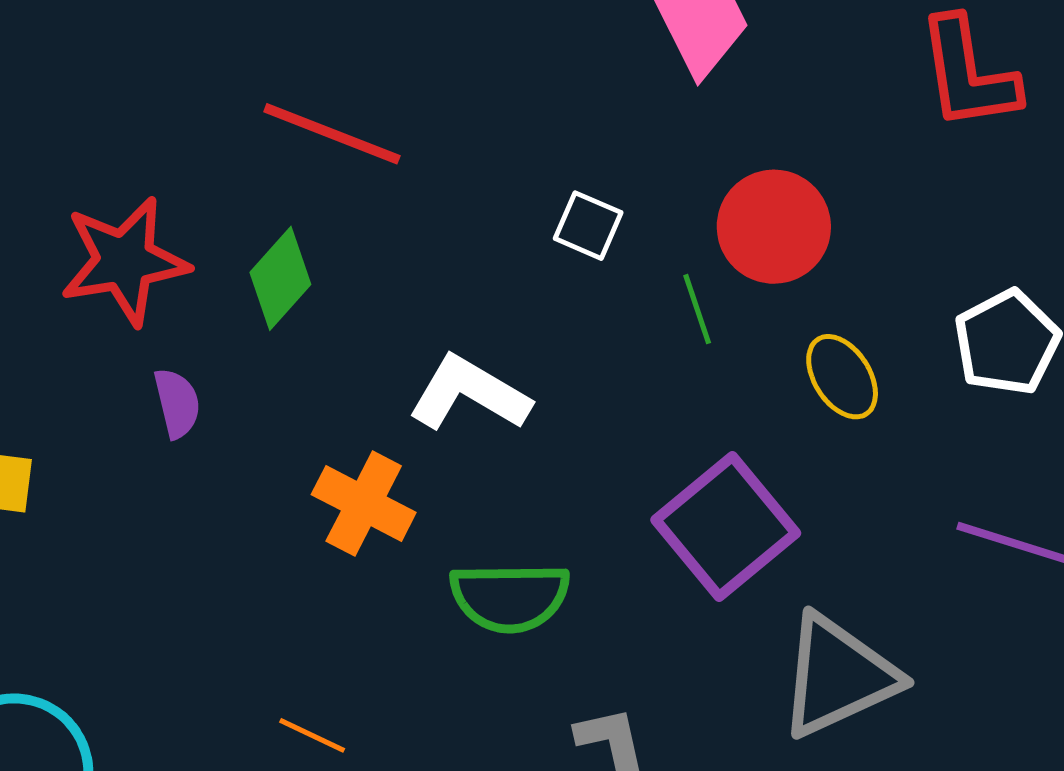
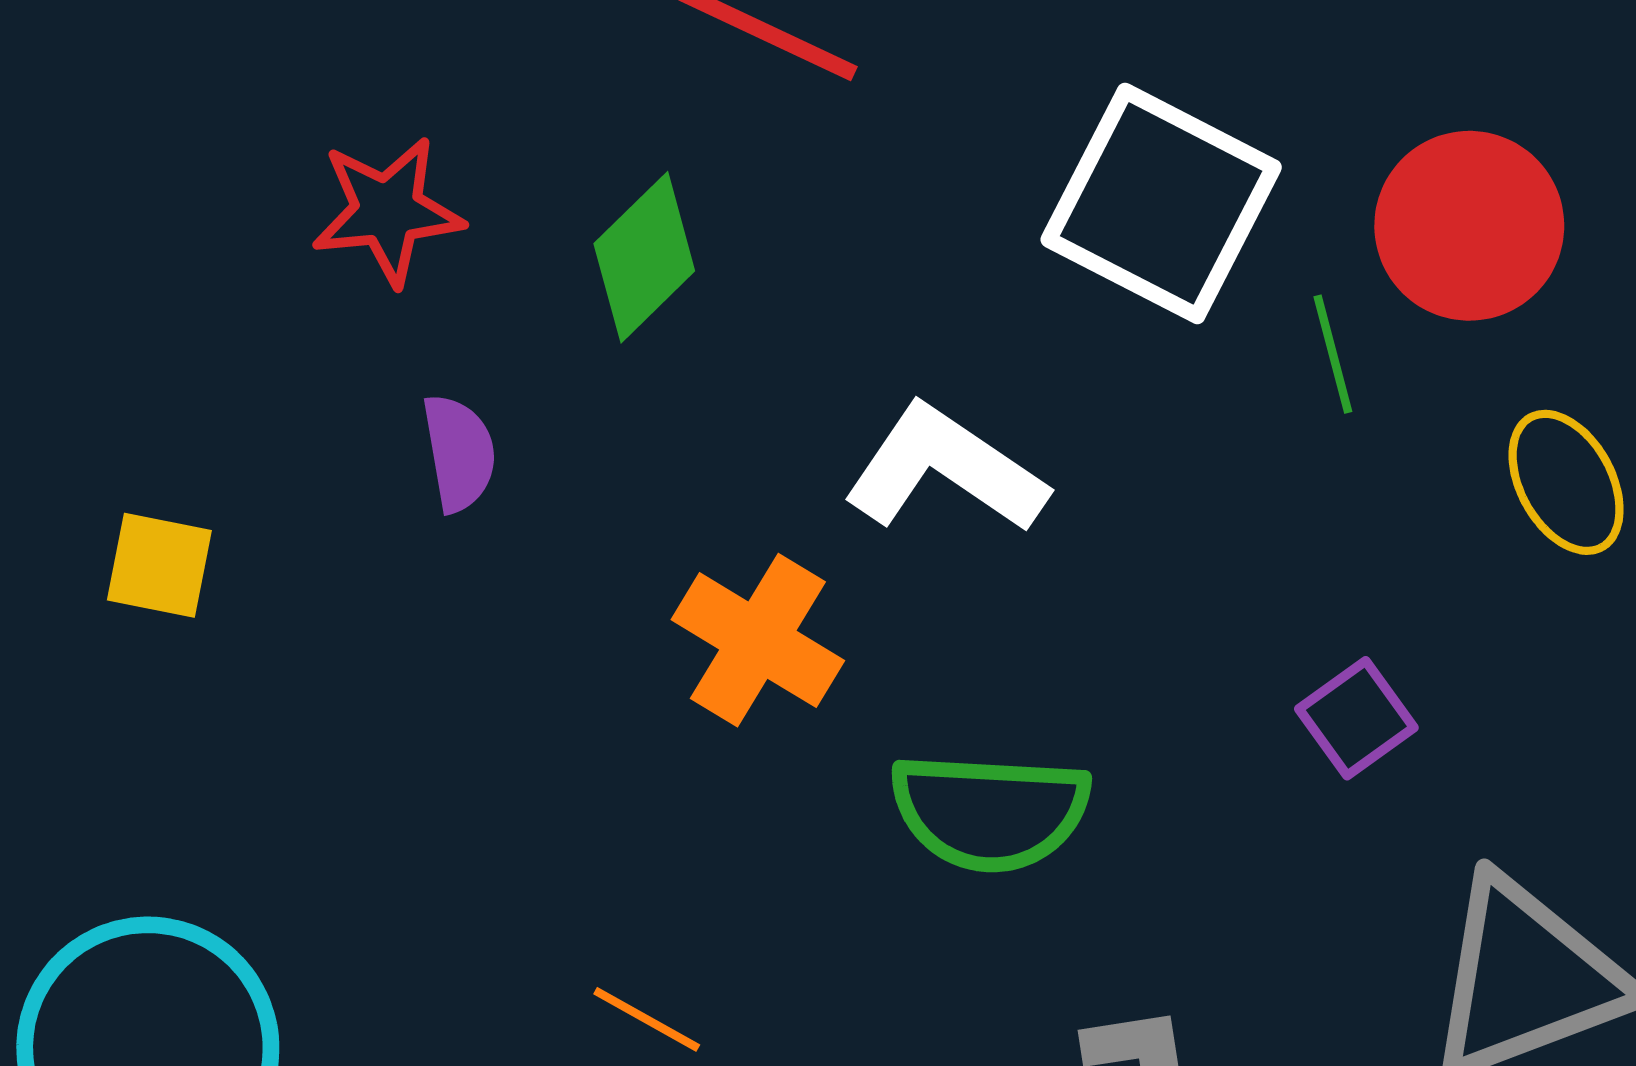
white square: (588, 226) -> (1161, 203), size x2.0
red star: (124, 261) -> (387, 211), size x0.7
purple square: (726, 526) -> (1356, 718), size x0.5

